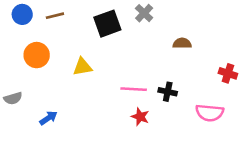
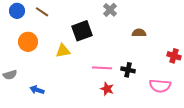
brown line: (55, 16) -> (42, 12), turned 48
black square: (107, 24) -> (82, 31), moved
blue arrow: (48, 118) -> (37, 90), turned -128

